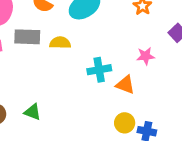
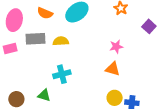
pink star: (146, 56) -> (116, 47), moved
cyan cross: (99, 70) -> (62, 74), moved

